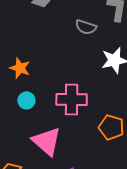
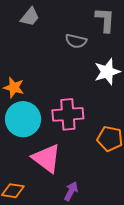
cyan circle: (26, 100) -> (23, 119), size x2.0

